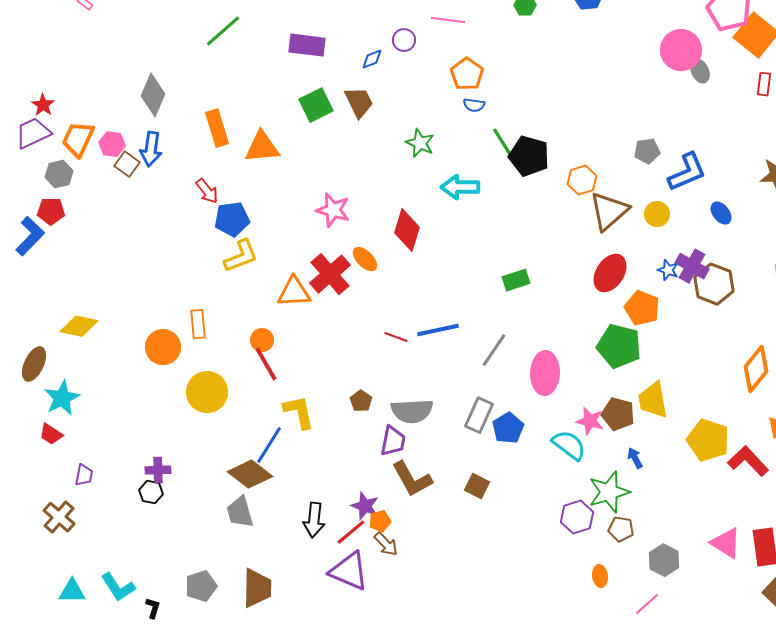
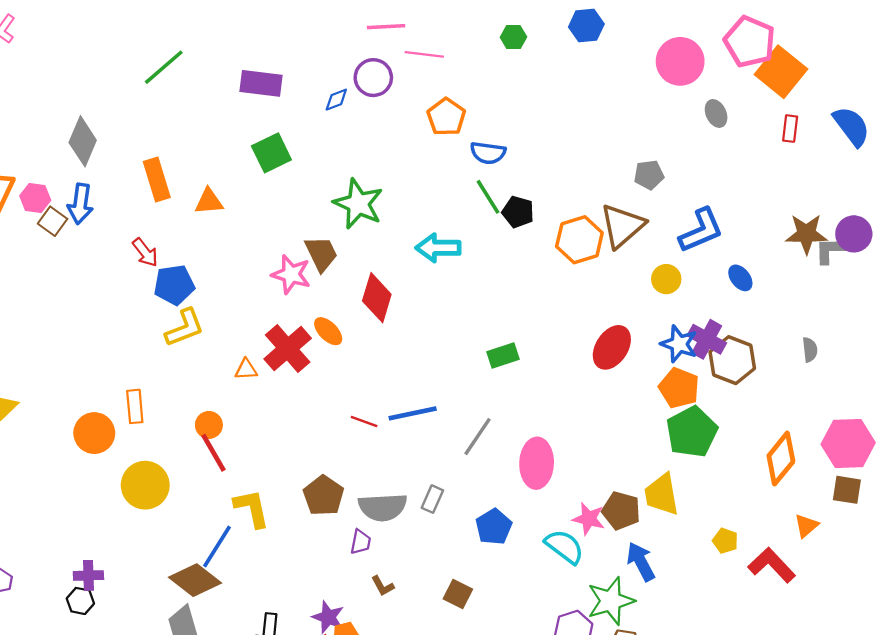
purple circle: (404, 40) -> (373, 78), size x1.4
pink circle: (681, 50) -> (680, 61), moved
brown trapezoid: (359, 102) -> (321, 254), moved
blue semicircle: (474, 105) -> (488, 153), moved, size x1.4
green star: (420, 143) -> (358, 204), moved, size x1.5
orange triangle: (262, 147) -> (209, 201), size x0.7
gray pentagon: (647, 151) -> (649, 175), moved
black pentagon: (529, 156) -> (518, 212), size x0.7
orange hexagon: (582, 180) -> (579, 240), size x1.4
brown triangle: (609, 211) -> (622, 226), moved
blue star: (668, 270) -> (679, 344), size x1.5
orange triangle: (294, 292) -> (246, 369), size x0.6
orange pentagon: (642, 308) -> (679, 388), moved
green pentagon: (619, 346) -> (692, 432), moved, turned 30
brown pentagon: (361, 401) -> (324, 496), size x1.6
gray rectangle: (479, 415) -> (432, 499), moved, size x0.7
yellow pentagon: (708, 440) -> (725, 541), size x0.5
purple trapezoid: (393, 441) -> (361, 542), size x0.7
blue arrow: (635, 458) -> (641, 562), size x1.6
brown L-shape: (412, 479) -> (383, 586), size x0.5

